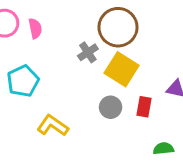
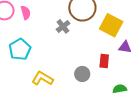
yellow square: (122, 69) -> (111, 25), moved
gray circle: (111, 107) -> (82, 74), moved

